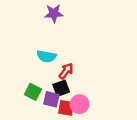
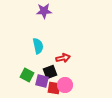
cyan semicircle: (46, 56) -> (38, 46), turned -112
red arrow: (66, 71) -> (63, 58), moved, turned 40

